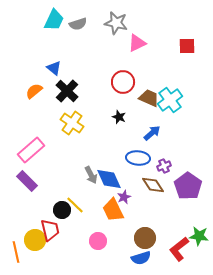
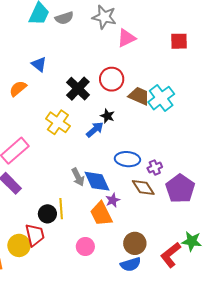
black cross: (67, 91) -> (78, 89), moved
blue arrow: (152, 133) -> (95, 130), moved
yellow line: (75, 205) -> (61, 209), turned 42

